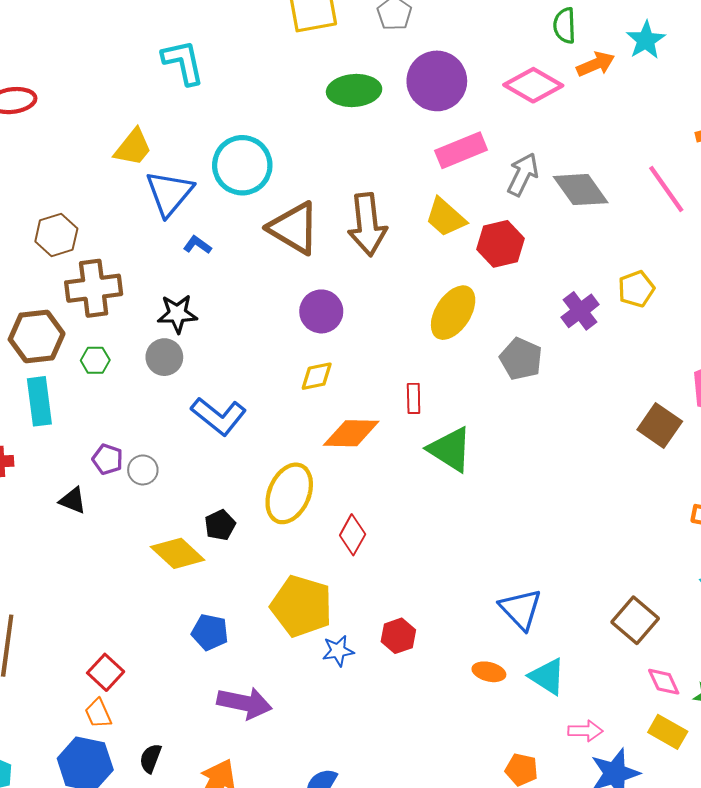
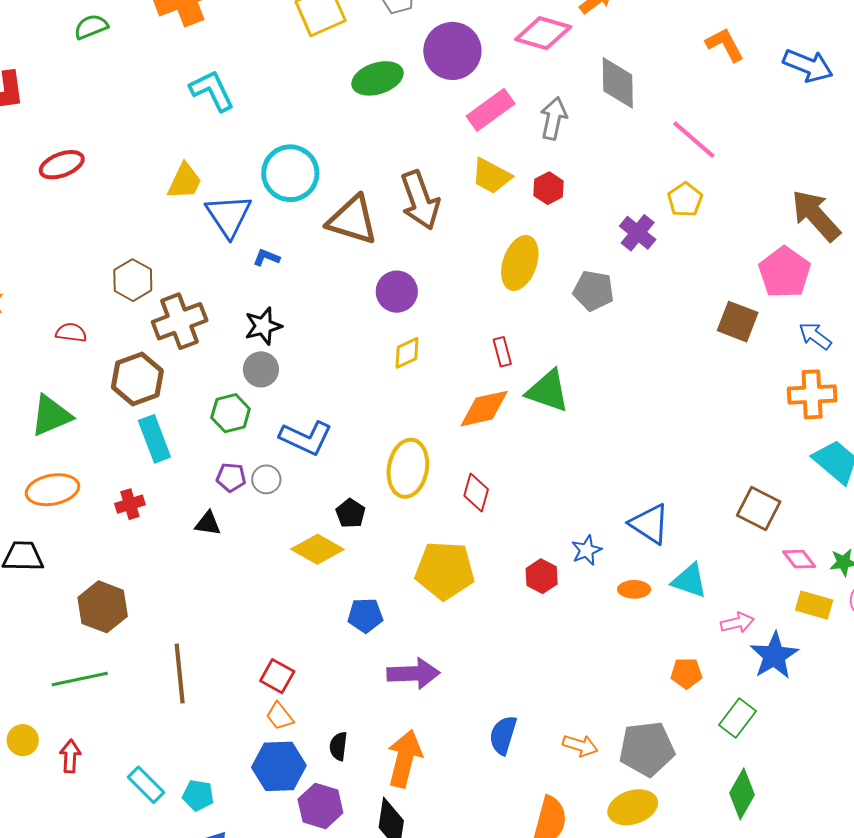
pink line: (666, 189) -> (694, 140), moved
gray diamond: (581, 190) -> (618, 83), moved, turned 48
red hexagon: (501, 244) -> (549, 188), size x0.7
green hexagon: (95, 360) -> (231, 413), moved, size x1.4
blue L-shape: (219, 416) -> (306, 438), moved
orange diamond: (351, 433) -> (484, 409), moved
blue star: (338, 651) -> (587, 550), moved

